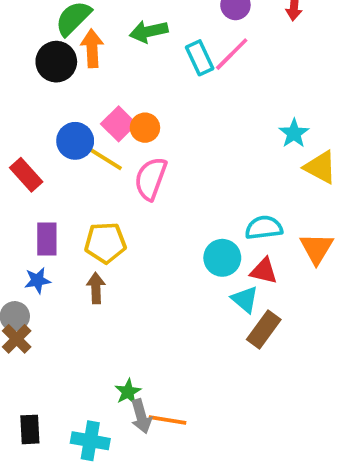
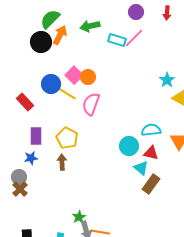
orange arrow: (92, 48) -> (60, 35), turned 30
cyan rectangle: (200, 58) -> (117, 40), turned -48
yellow pentagon: (105, 243) -> (67, 138), turned 30

